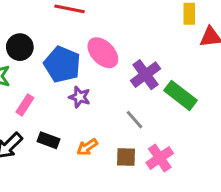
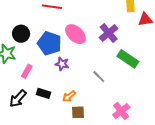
purple cross: (146, 75) -> (109, 33), moved
brown square: (126, 157) -> (78, 112), moved
pink cross: (160, 158) -> (121, 111), moved

